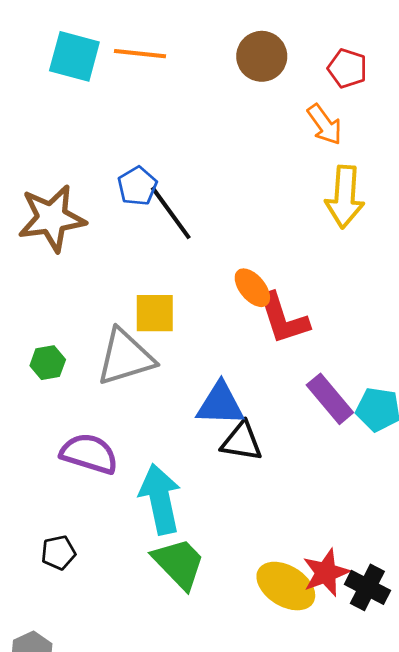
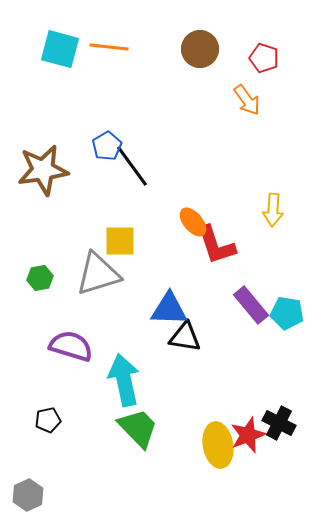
yellow arrow: (345, 197) -> (273, 210), moved, size x0.7
yellow ellipse: (286, 586) -> (218, 445), turned 48
black cross: (367, 587) -> (279, 423), moved

